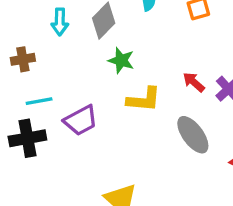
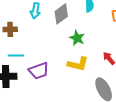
green star: (121, 60) -> (77, 38), moved

